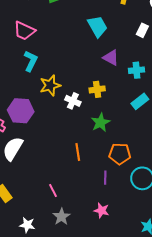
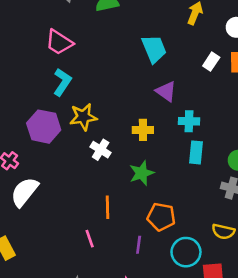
cyan cross: (137, 70) -> (189, 121), moved
white cross: (73, 101) -> (101, 150), moved
cyan rectangle: (140, 101) -> (196, 152), turned -54
purple hexagon: (21, 111) -> (44, 127), moved
pink line: (53, 190) -> (90, 239), moved

